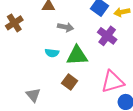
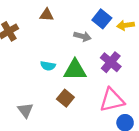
gray arrow: (66, 27) -> (82, 36), moved
purple cross: (107, 36) -> (111, 62), moved

